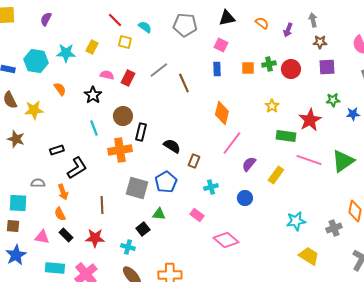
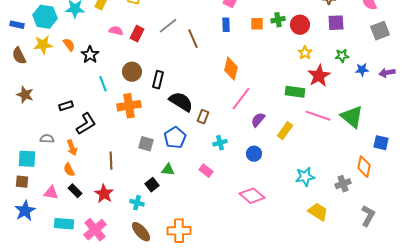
black star: (93, 95) -> (90, 55), moved
yellow star: (272, 106) -> (305, 53), moved
yellow star: (34, 110) -> (43, 45), moved
black rectangle: (141, 132) -> (158, 80), moved
black semicircle: (172, 146) -> (181, 102), size x1.4
green triangle: (343, 161) -> (352, 117), turned -45
gray square: (137, 188) -> (146, 144), size x0.7
red star: (95, 238) -> (104, 194), turned 30
pink diamond: (226, 240) -> (252, 196), moved

